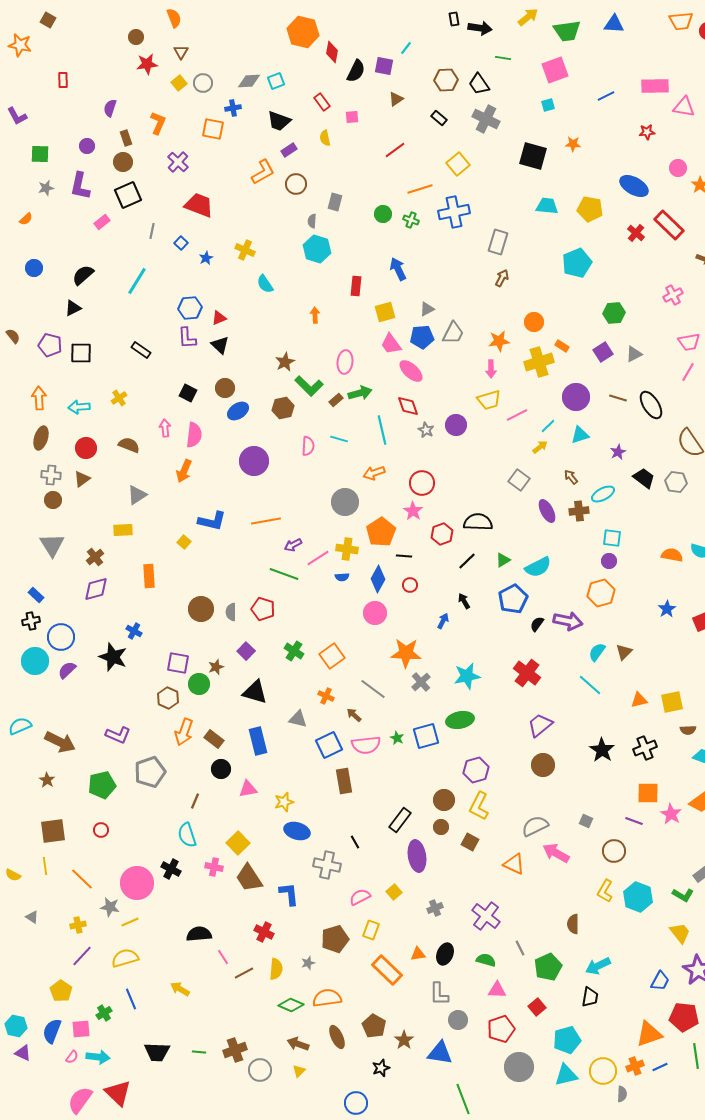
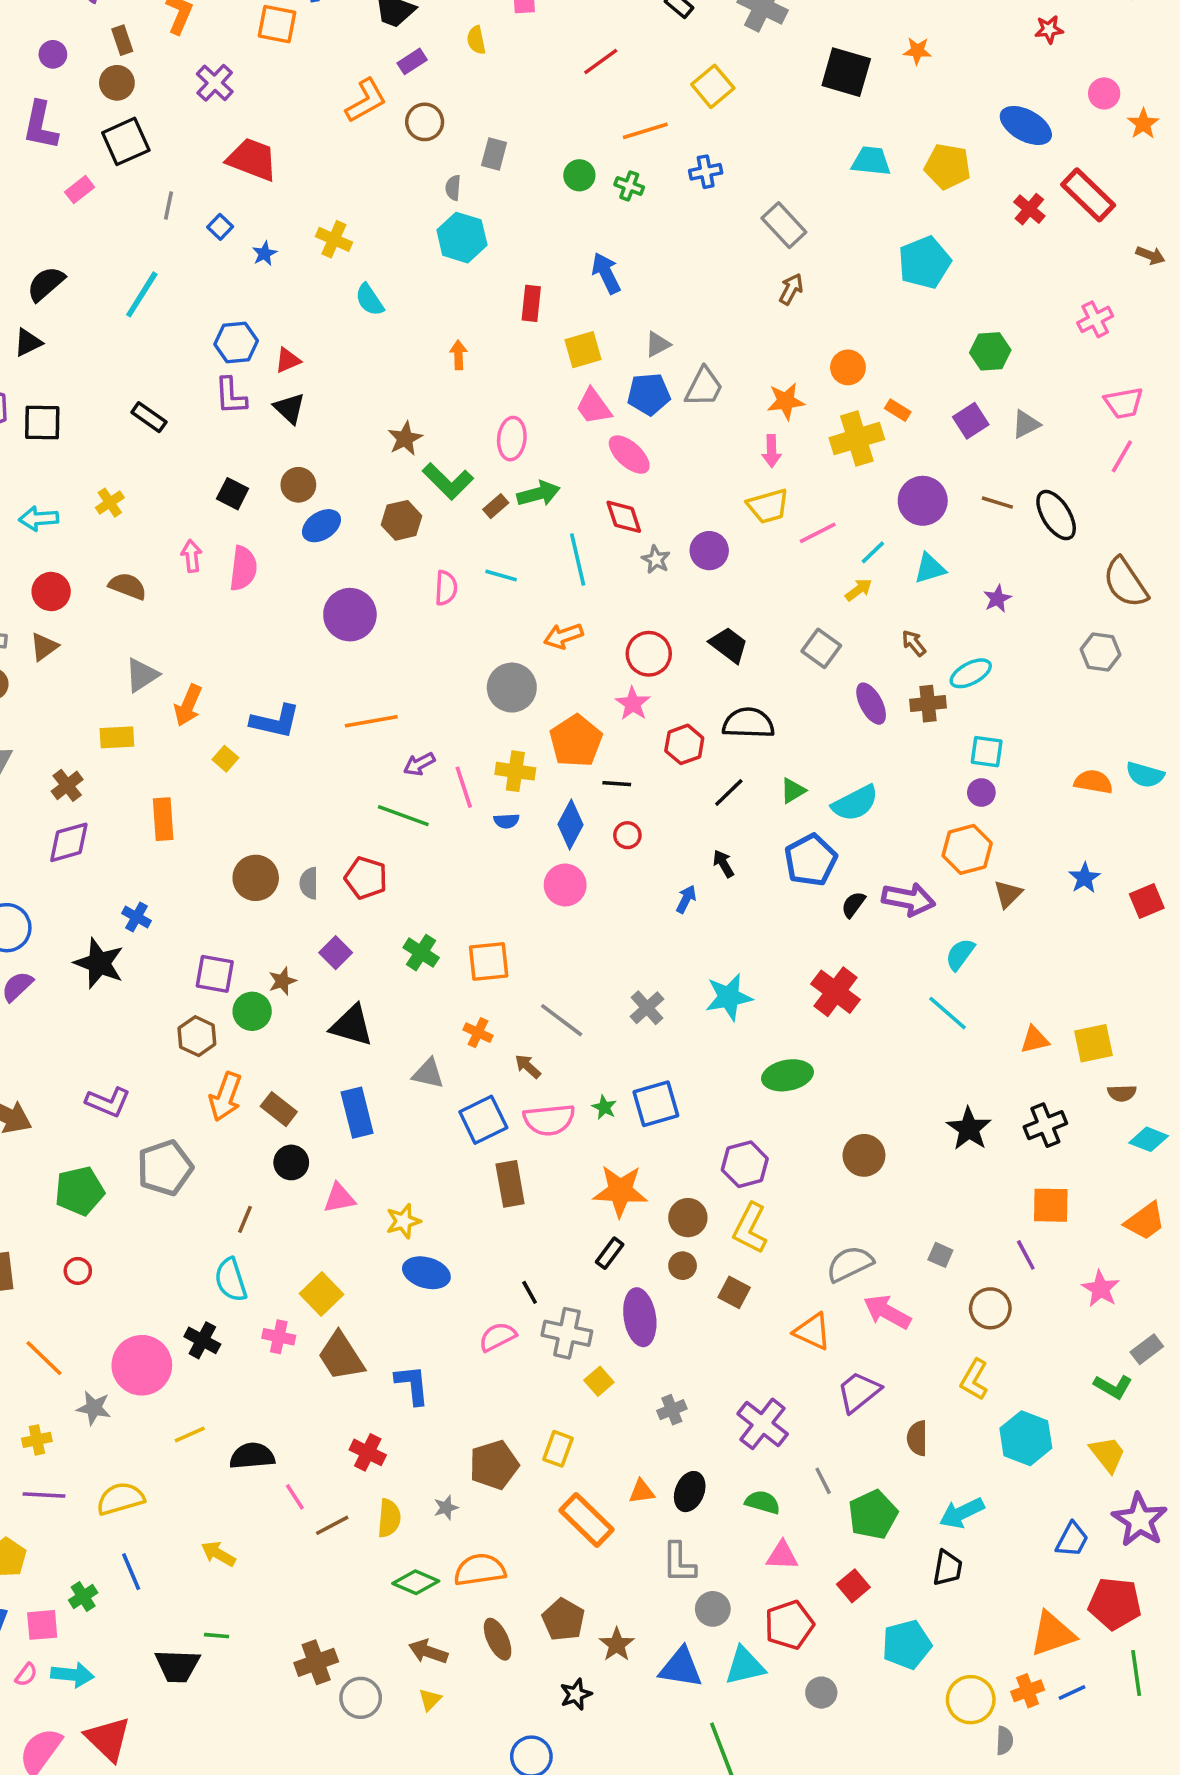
blue cross: (454, 212) -> (706, 172), size x0.6
gray rectangle: (498, 242) -> (784, 225), turned -60
orange arrow: (184, 471) -> (188, 705), moved
black trapezoid: (644, 478) -> (729, 645), moved
pink line: (318, 558) -> (464, 787), turned -75
brown triangle: (624, 652) -> (1008, 894), moved
orange star: (406, 653) -> (620, 1191), moved
orange square: (332, 656) -> (489, 961), turned 30
green ellipse: (460, 720) -> (787, 1075), moved
purple trapezoid: (540, 725) -> (859, 1392), moved
pink star: (671, 814) -> (1101, 1289), moved
black rectangle: (400, 820) -> (610, 1253), size x0.7
purple line: (634, 821) -> (1026, 1255), turned 42
gray cross: (327, 865) -> (567, 1333), moved
pink semicircle: (360, 897) -> (498, 1337), moved
cyan hexagon: (638, 897) -> (1026, 1438), moved
yellow line: (130, 922) -> (190, 1435), moved
purple line: (82, 956) -> (44, 1495), turned 50
green line: (199, 1052) -> (217, 1636), moved
gray circle: (519, 1067) -> (821, 1693), size x0.6
cyan triangle: (566, 1075) -> (745, 1666), moved

